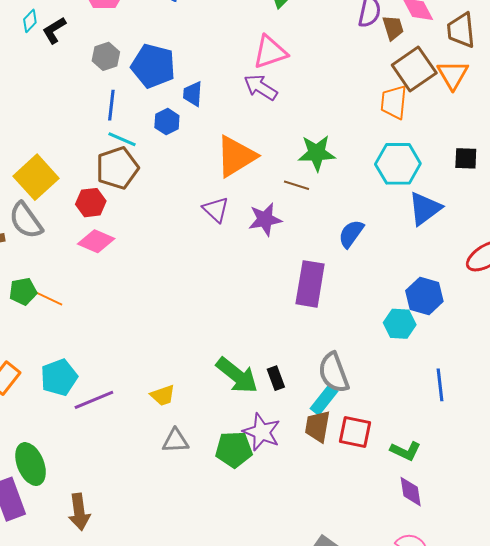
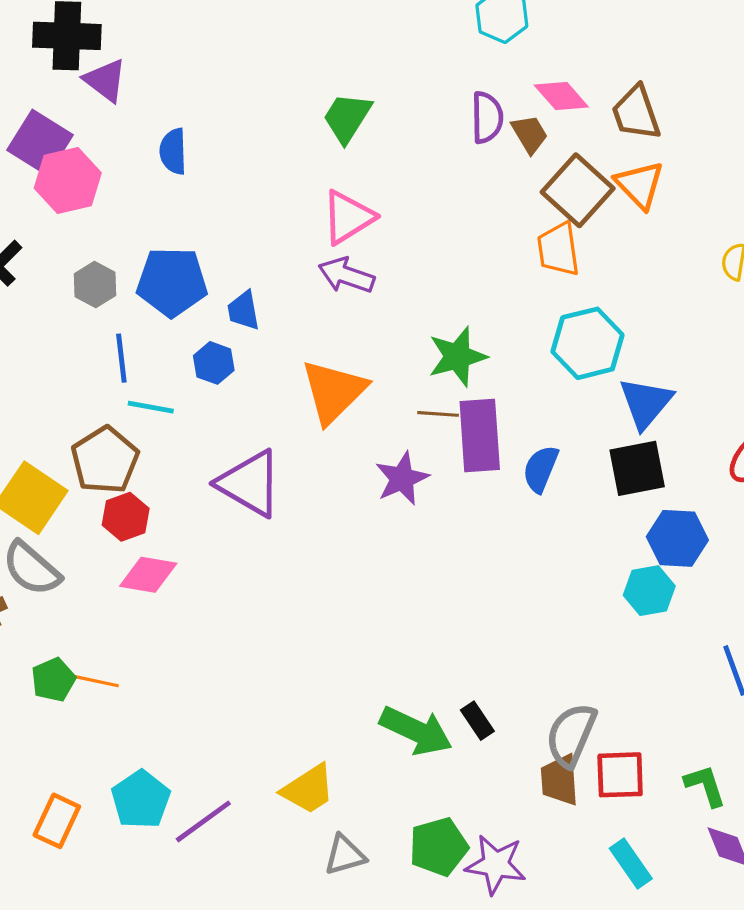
black square: (466, 158) -> (637, 468), moved, size x1.5
brown pentagon: (117, 168) -> (105, 460), moved
purple triangle: (216, 210) -> (250, 483), moved, size x1.6
purple rectangle: (310, 284) -> (480, 436), moved
gray semicircle: (334, 373) -> (571, 735), moved, turned 57
yellow trapezoid: (163, 395) -> (308, 789), size x1.4
cyan rectangle: (324, 400) -> (631, 863), moved, turned -60
purple star: (262, 432) -> (496, 865), moved
green L-shape: (405, 451) -> (705, 786), turned -120

